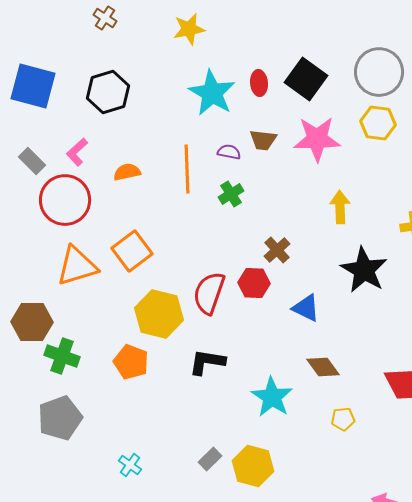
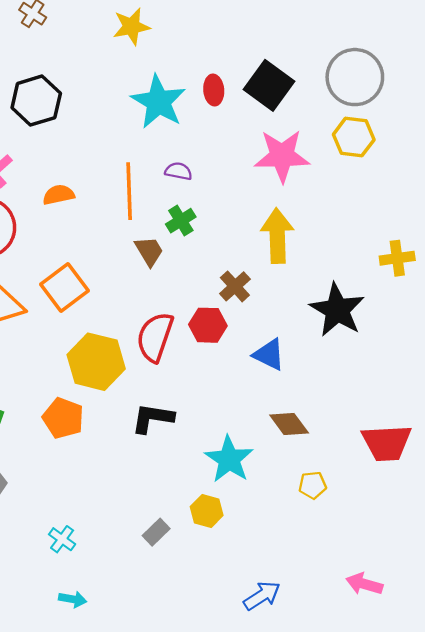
brown trapezoid: (263, 140) -> (149, 251), moved, turned -128
yellow arrow: (340, 207) -> (277, 236), moved, size x1.4
yellow hexagon: (253, 466) -> (207, 511), moved, size x0.7

